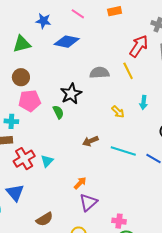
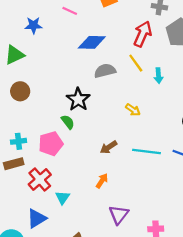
blue diamond: (67, 42) -> (92, 42), moved
pink pentagon: (30, 101) -> (51, 144), moved
cyan arrow: (144, 102) -> (158, 76), moved
cyan triangle: (47, 161) -> (63, 198), moved
orange arrow: (80, 183) -> (102, 181), moved
blue triangle: (15, 193) -> (37, 218), turned 48

